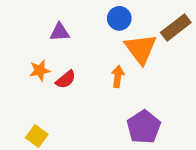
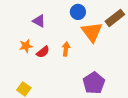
purple triangle: (60, 32) -> (39, 21), turned 32
orange arrow: (118, 76) -> (66, 49), moved

